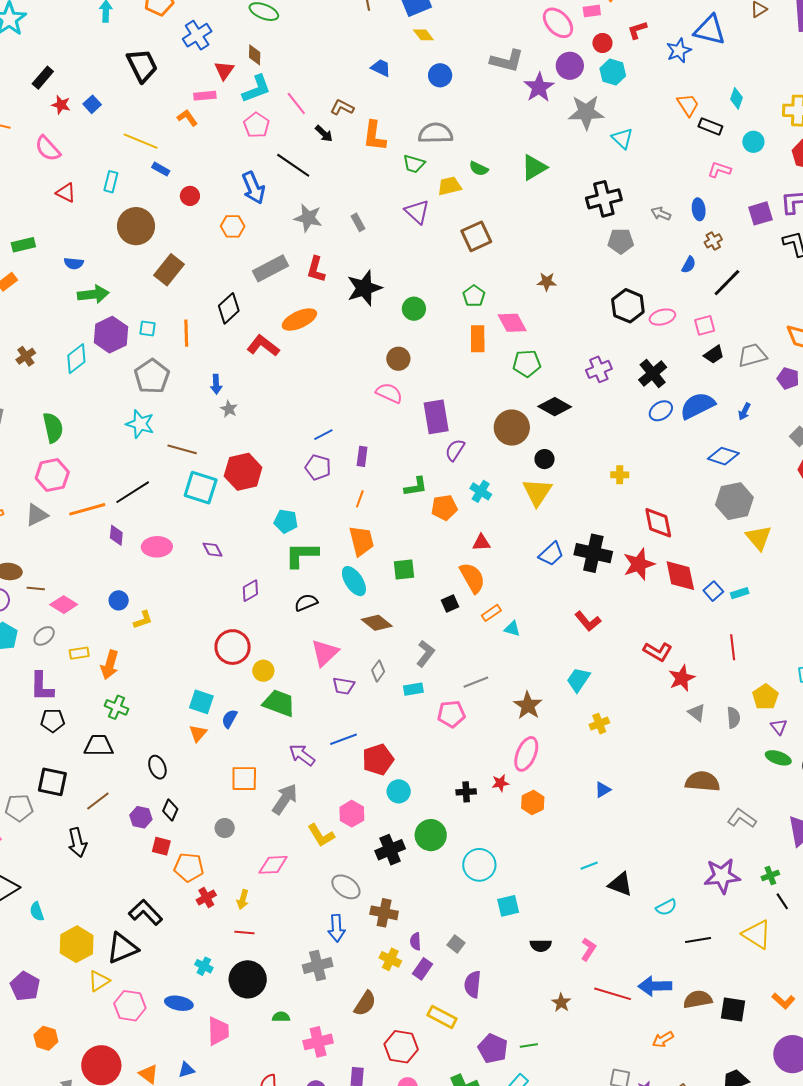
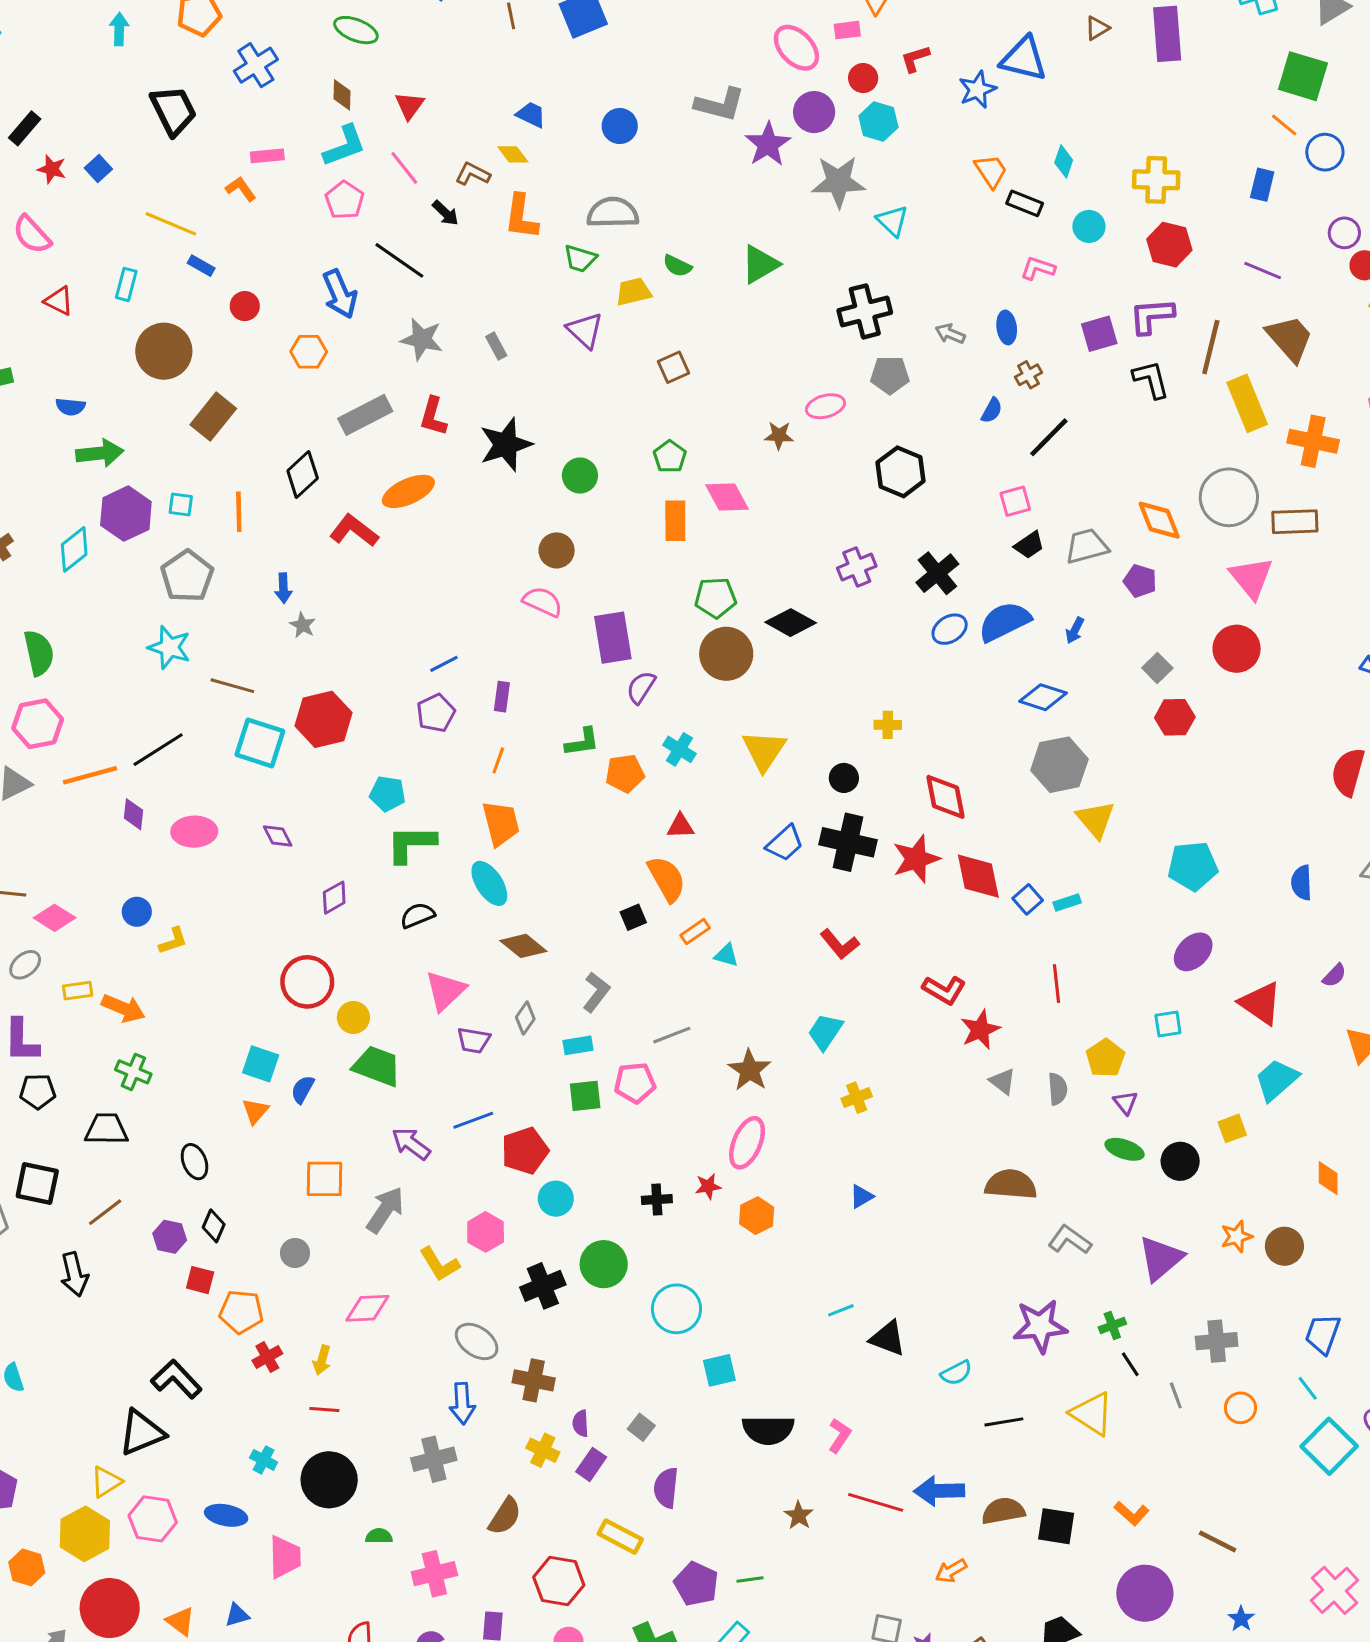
yellow diamond: (423, 35) -> (513, 154), moved
red triangle: (224, 70) -> (409, 106), moved
brown square: (476, 236) -> (673, 367), size x0.7
pink ellipse: (662, 317) -> (825, 406), moved
green pentagon: (527, 363) -> (715, 598), moved
black circle: (545, 459) -> (844, 778), moved
purple pentagon: (318, 467) -> (436, 713), turned 30
green square: (404, 569) -> (585, 1096), moved
orange arrow: (110, 665) -> (123, 1008), turned -84
yellow hexagon: (77, 944) -> (85, 1534), moved
black semicircle: (541, 946) -> (768, 1430), size x1.6

